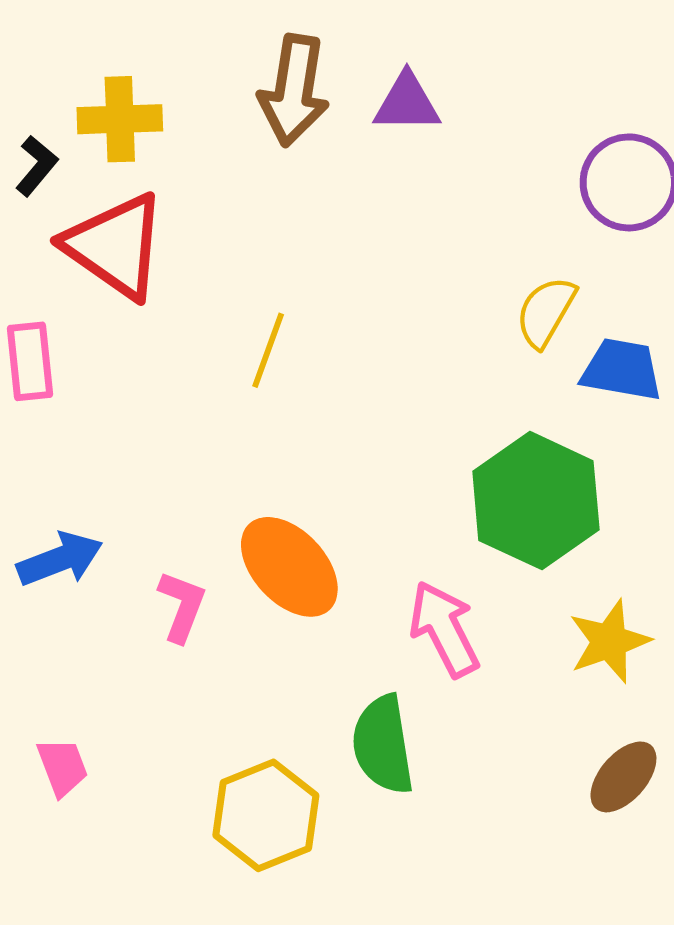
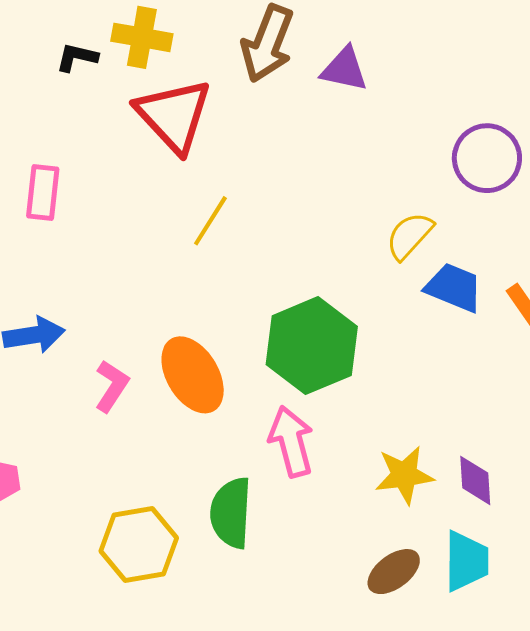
black L-shape: (37, 166) -> (77, 57), turned -129
red triangle: (115, 246) -> (174, 116), moved
green hexagon: (536, 501) -> (312, 346), moved

